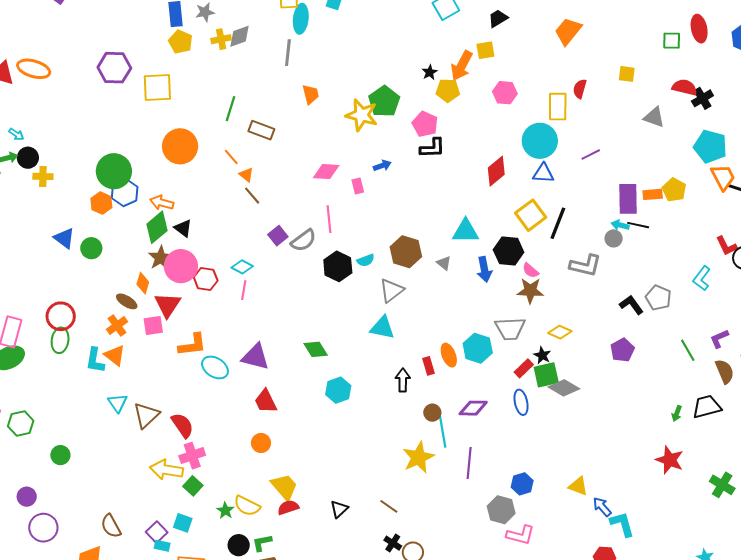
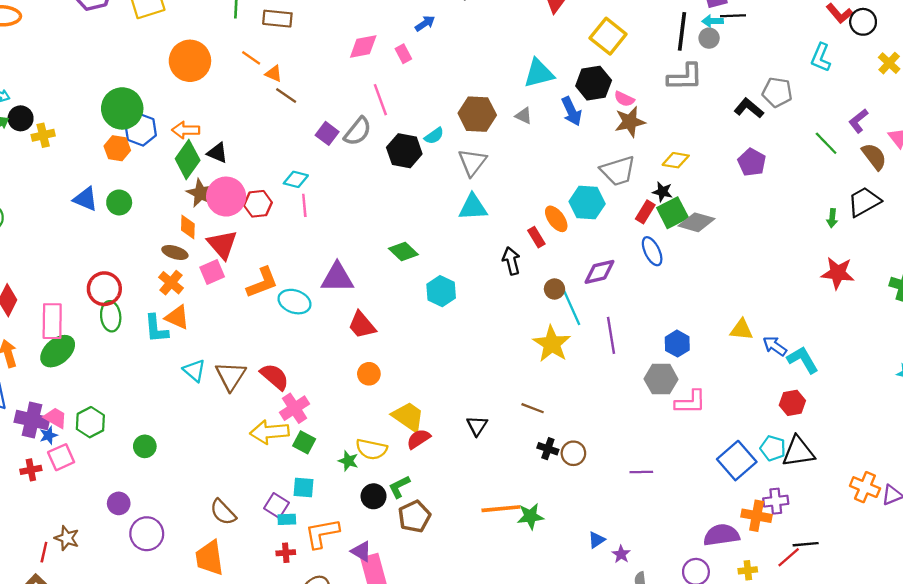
black line: (558, 223) -> (682, 31), moved

